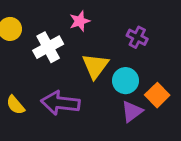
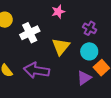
pink star: (80, 21) -> (58, 12), moved
cyan circle: (125, 81) -> (89, 51), moved

